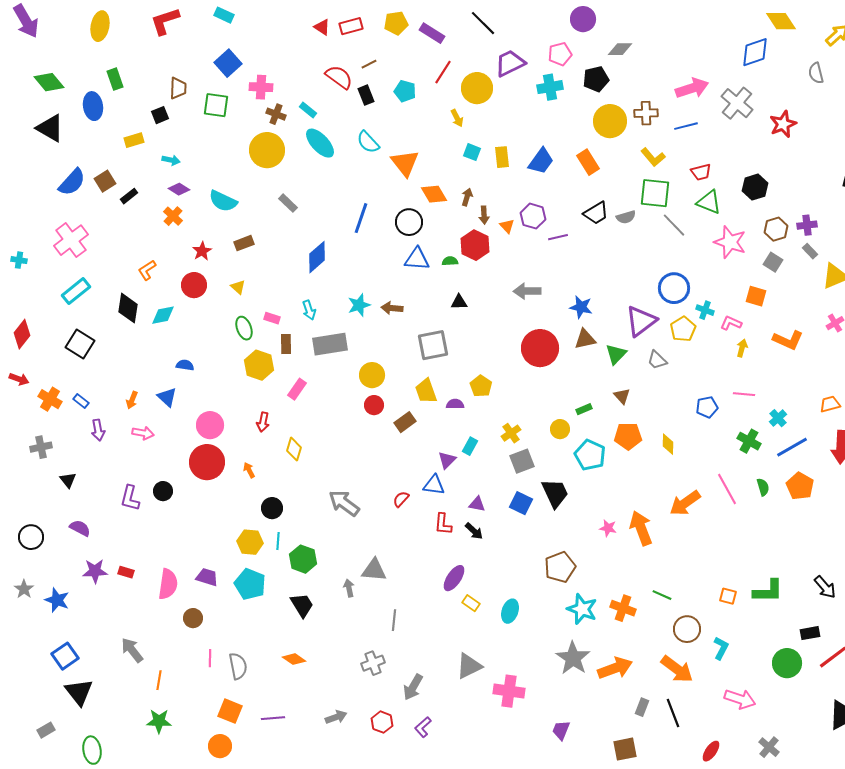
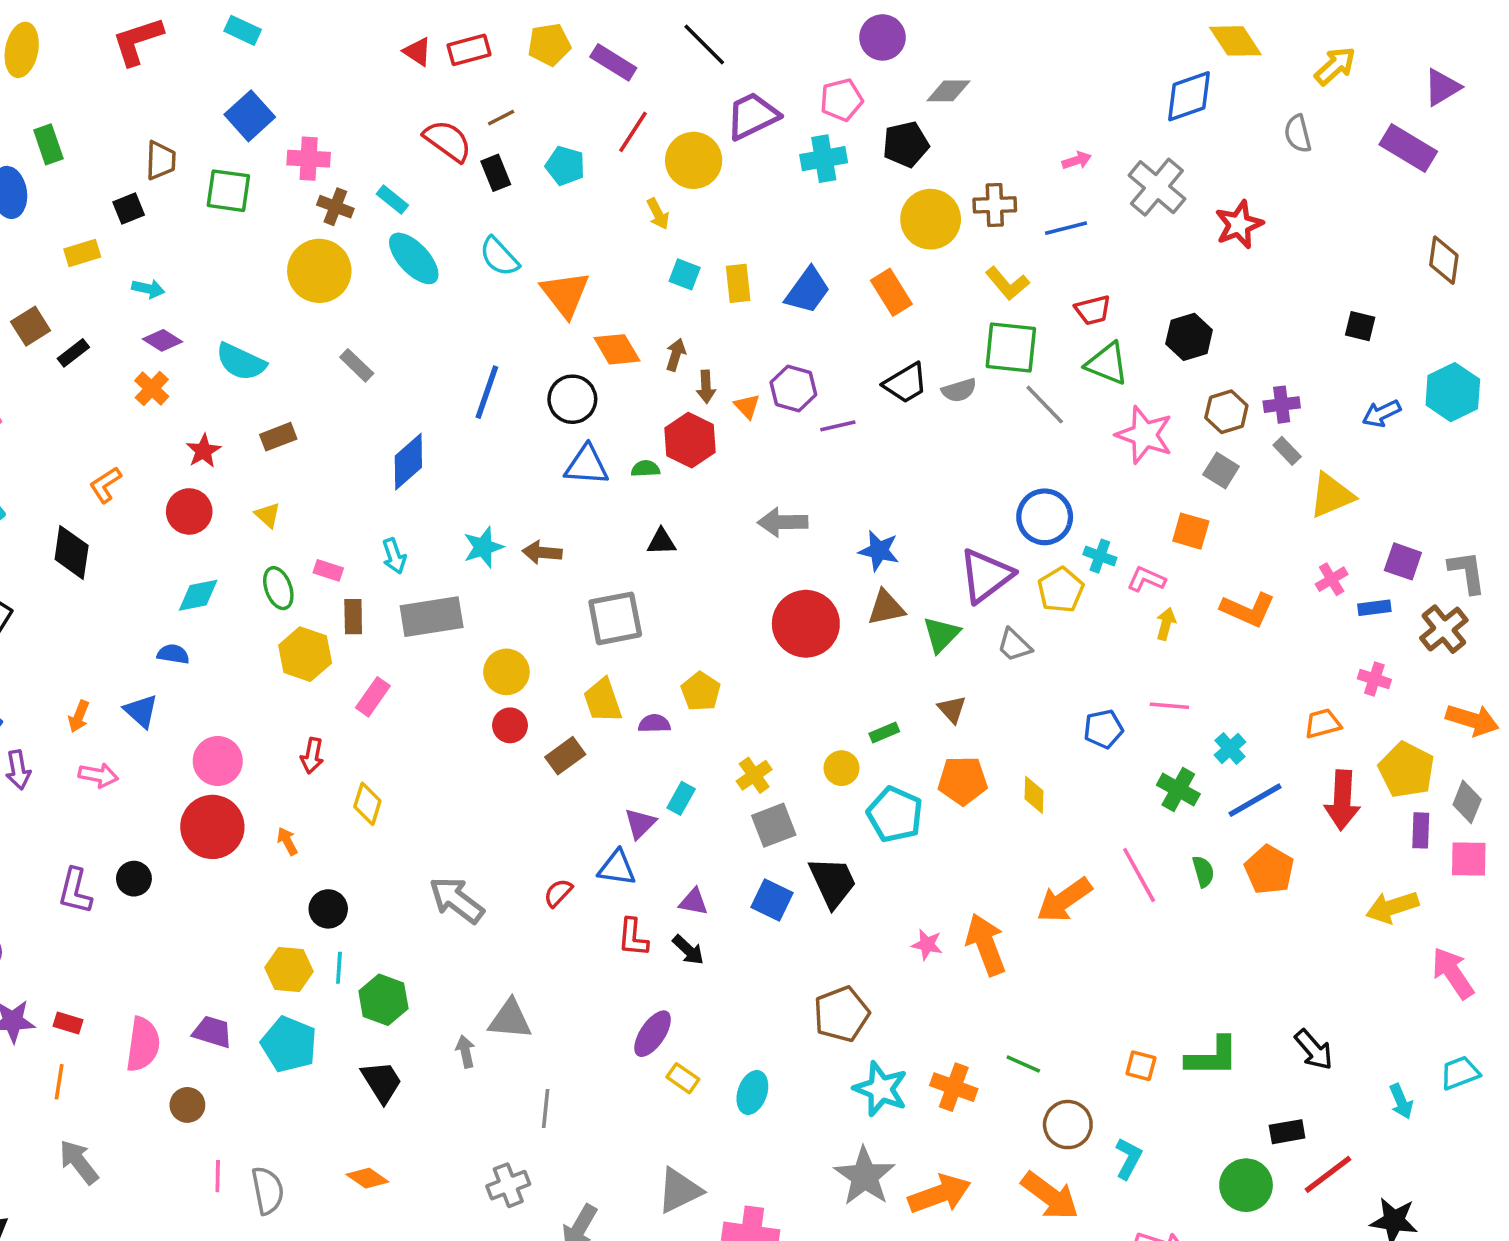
pink arrow: (692, 88) -> (1077, 160), size x0.5
cyan diamond: (163, 315) -> (198, 595), moved
orange line: (159, 680) -> (59, 1082), moved

